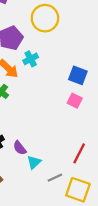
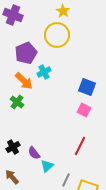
red line: (79, 153) -> (80, 146), moved
gray line: (55, 178) -> (66, 180), turned -40

